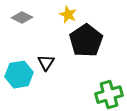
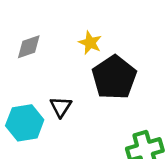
gray diamond: (22, 18) -> (29, 47), turned -45

